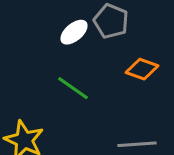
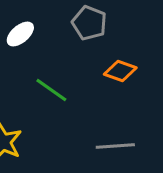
white ellipse: (74, 32) -> (20, 34), moved

